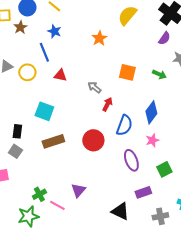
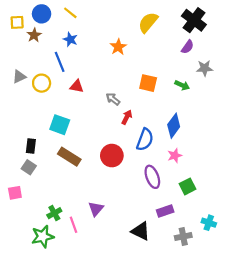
brown rectangle: (53, 141) -> (69, 157), turned 50
pink line: (57, 205) -> (74, 225), turned 42

